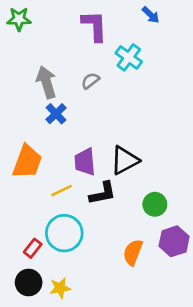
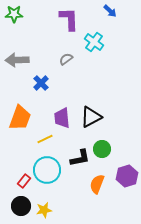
gray arrow: (46, 82) -> (17, 60), moved, turned -75
black L-shape: (103, 193) -> (80, 158), moved
green circle: (155, 204) -> (102, 149), moved

